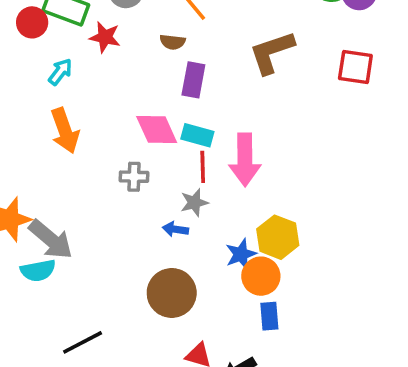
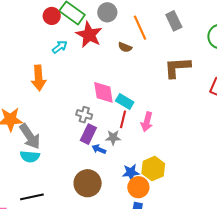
red star: (105, 37) -> (89, 35), size x1.5
purple rectangle: (193, 80) -> (88, 134), moved
orange arrow: (65, 131) -> (39, 78), moved
pink arrow: (245, 160) -> (147, 122), size x0.7
cyan semicircle: (38, 270) -> (30, 156), moved

